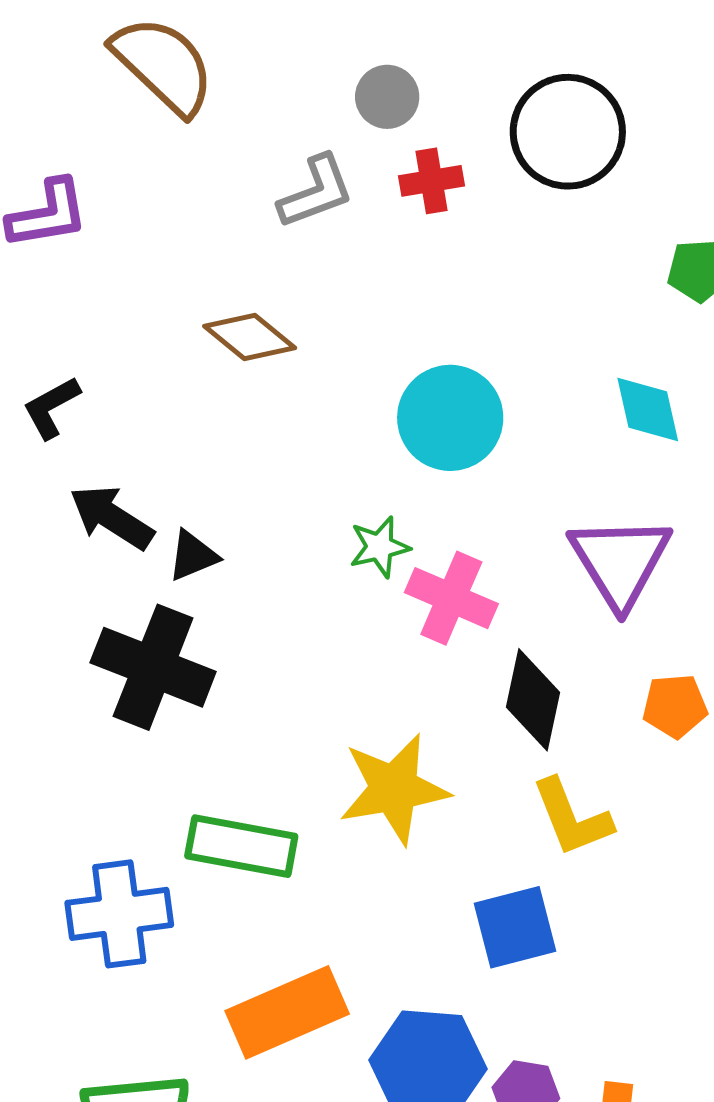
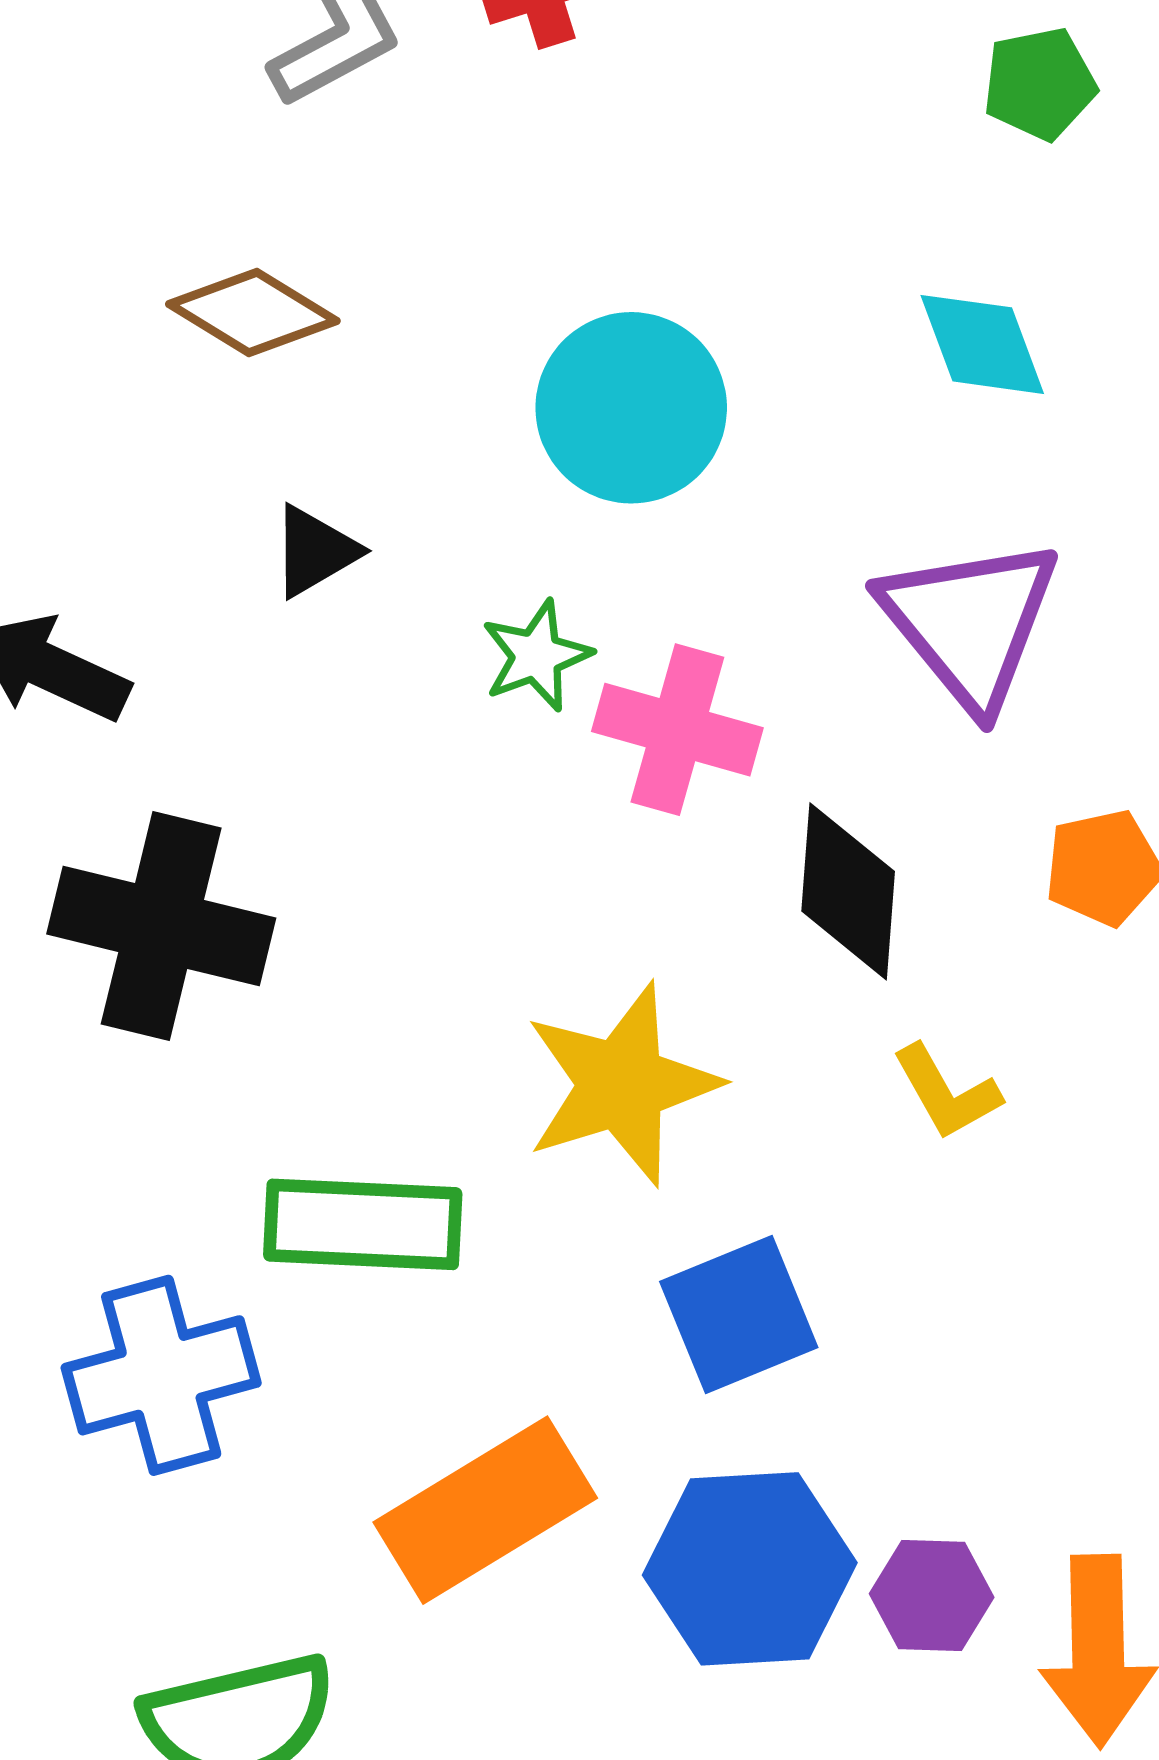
black triangle: (193, 556) -> (315, 551), moved
yellow L-shape: (572, 818) -> (947, 1092), size x0.7
blue square: (515, 927) -> (739, 1314), moved

